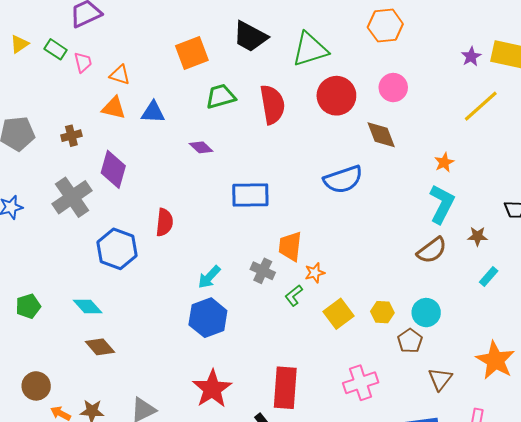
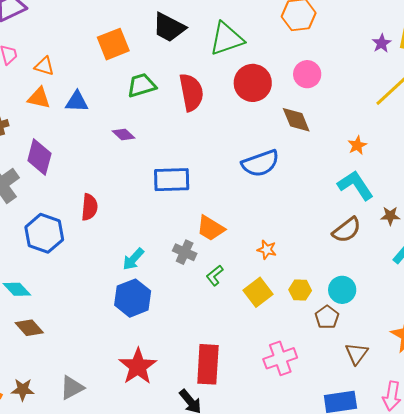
cyan L-shape: (442, 204) -> (356, 185), turned -60
orange trapezoid: (290, 246) -> (211, 228), turned -64
orange star: (315, 273) -> (267, 250), moved, turned 30

